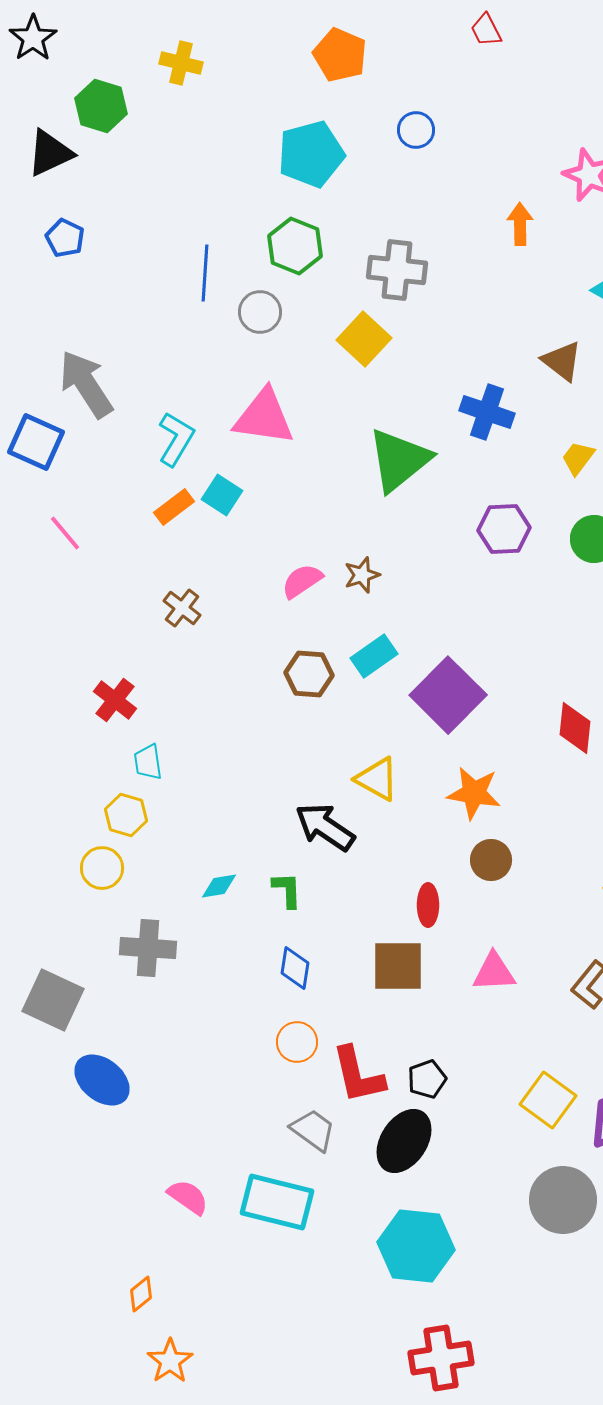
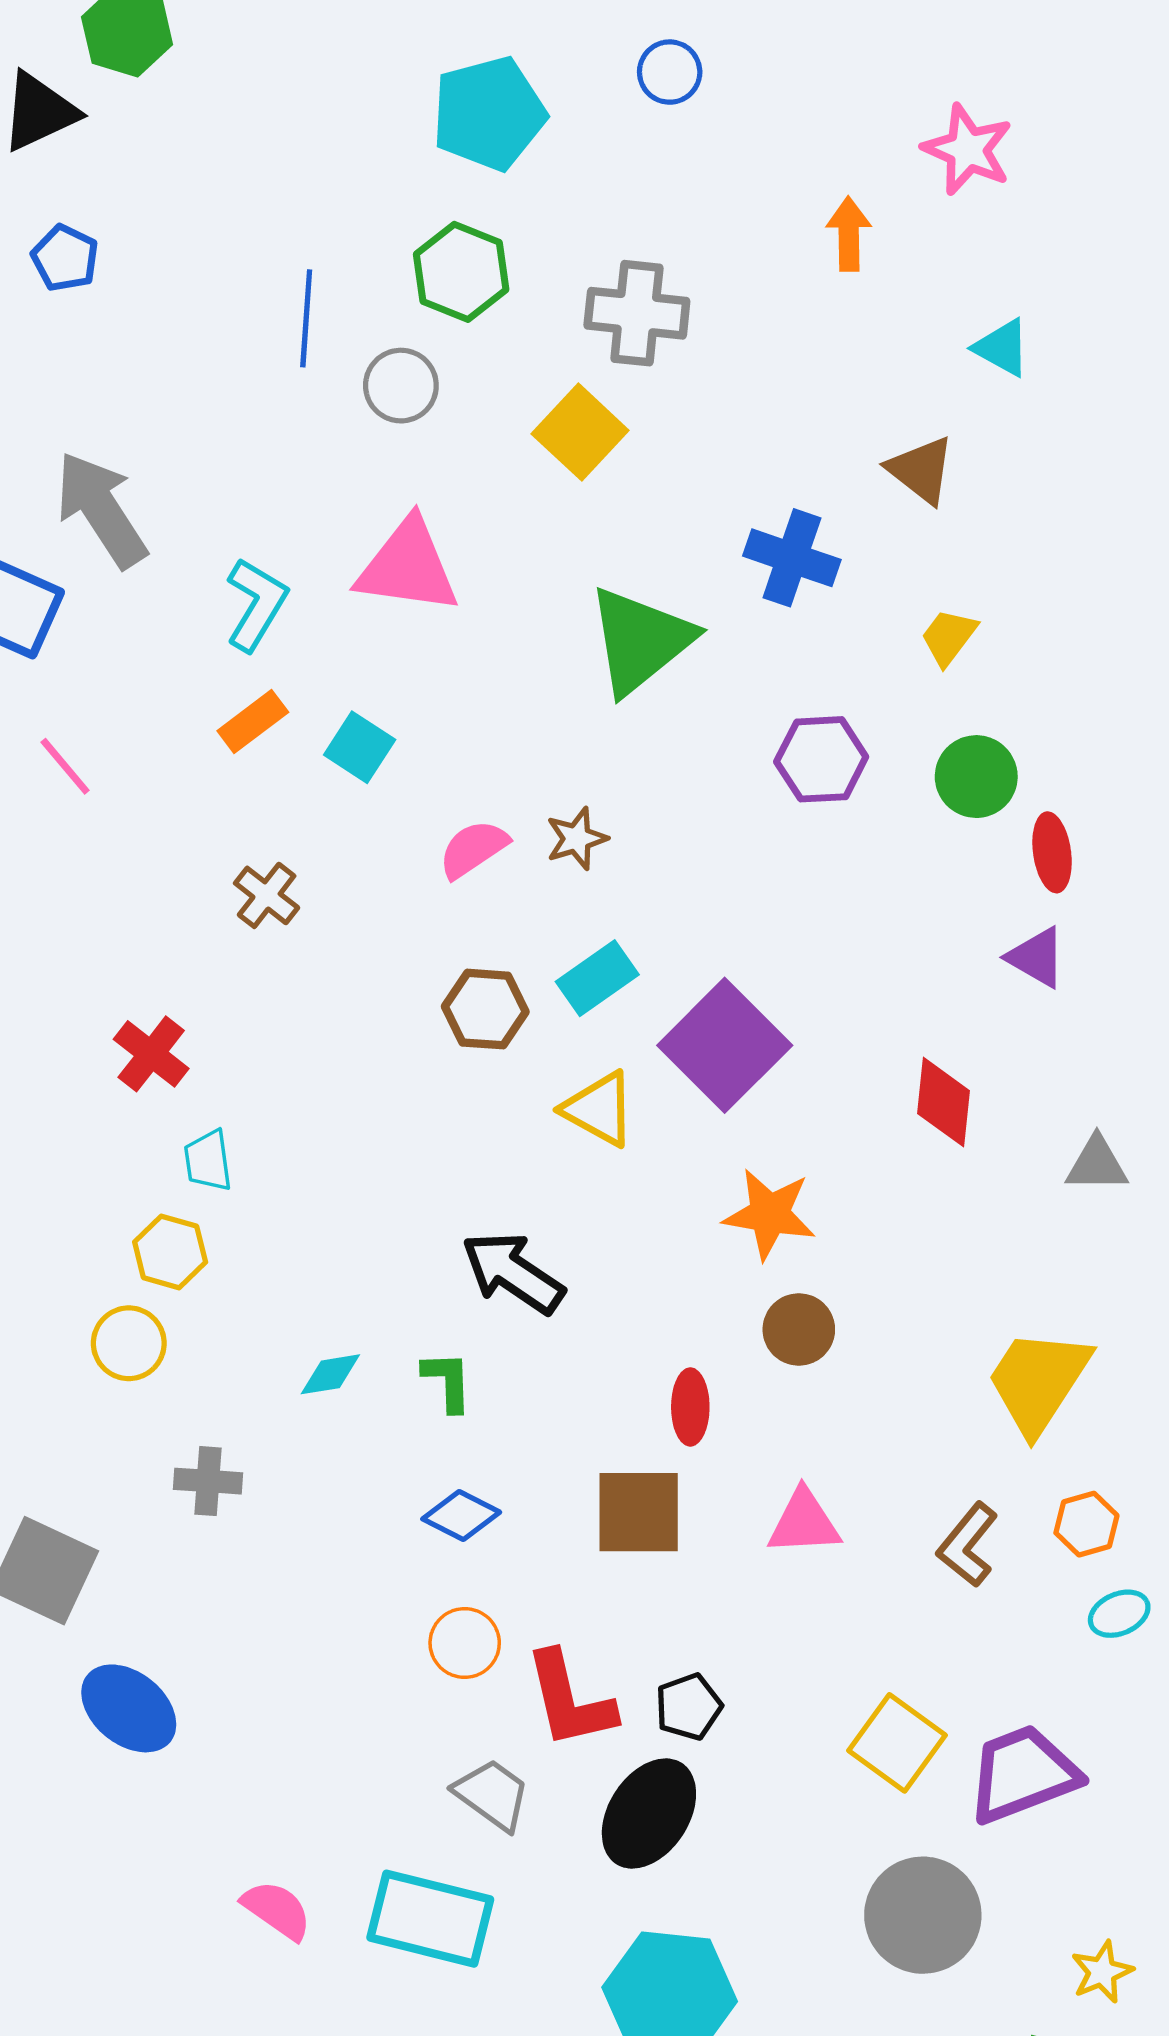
cyan square: (222, 495) -> (360, 747), moved
yellow triangle: (377, 779) -> (599, 1109), moved
gray cross: (148, 948) -> (208, 1481), size x0.7
blue diamond: (295, 968) -> (461, 1516), turned -72

